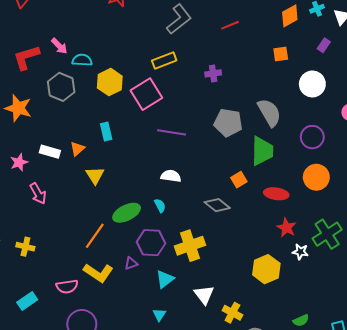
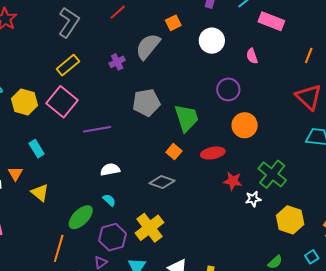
gray semicircle: (269, 113) -> (148, 46), moved, turned -92
yellow hexagon: (266, 269) -> (290, 220), moved

